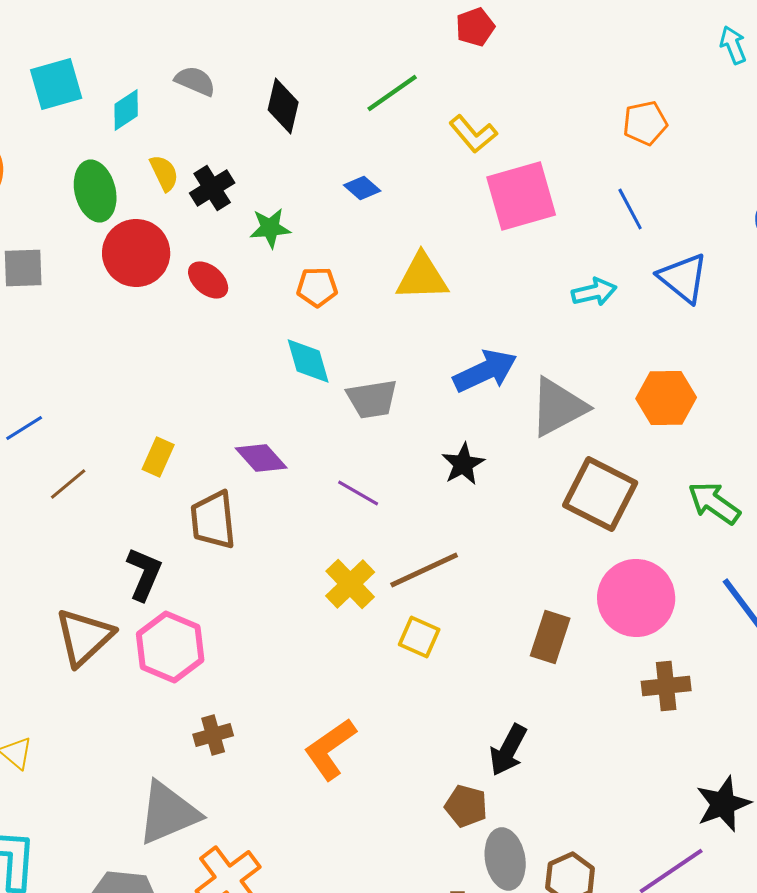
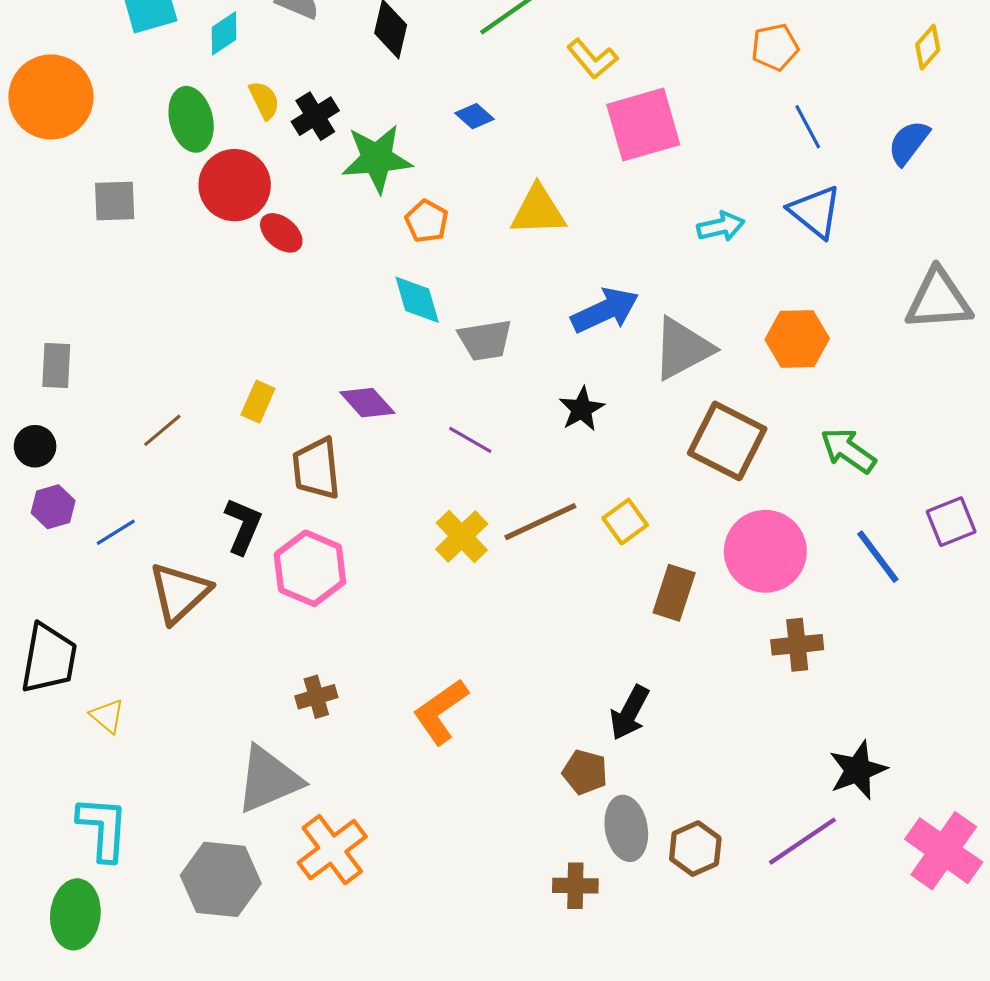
blue line: (630, 209) -> (808, 127), moved
green star: (270, 228) -> (377, 159), size x1.6
red ellipse: (208, 280) -> (281, 233), moved
orange pentagon: (317, 287) -> (427, 221), turned 30
blue line: (24, 428) -> (116, 532), moved
yellow square: (419, 637) -> (625, 522), moved, turned 30
pink hexagon: (170, 647) -> (310, 568), moved

